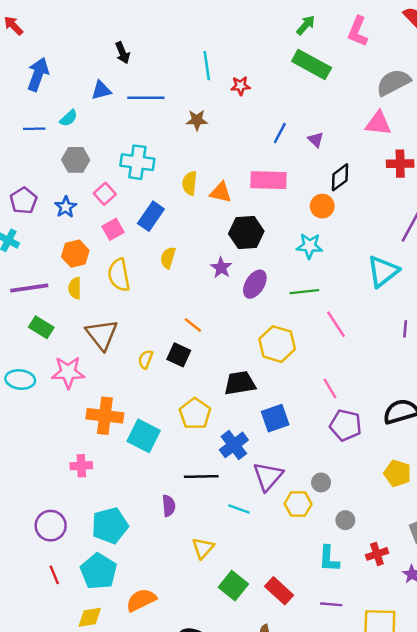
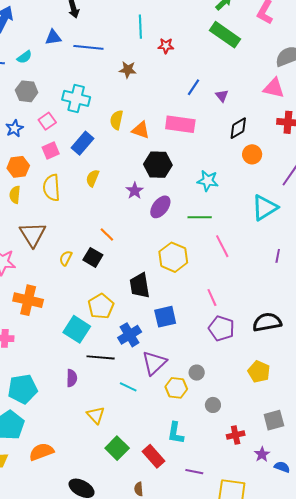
orange circle: (322, 206) -> (252, 154), moved
black trapezoid: (240, 383) -> (140, 285), turned -96
cyan square: (144, 436) -> (77, 329), moved
yellow triangle: (203, 548) -> (96, 415), turned -30
cyan L-shape: (329, 559) -> (176, 433), moved

